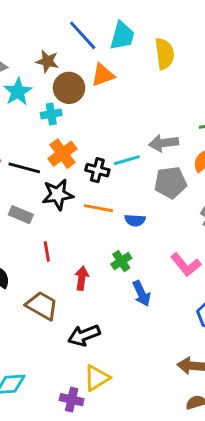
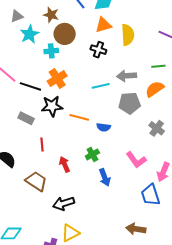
yellow semicircle: (164, 54) -> (128, 35), moved
orange triangle: (103, 75) -> (103, 25), moved
black cross: (97, 170) -> (98, 50), moved
red arrow: (82, 278) -> (65, 164), turned -35

